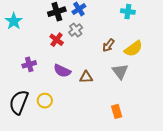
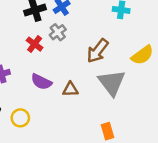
brown arrow: (108, 45) -> (98, 51), size x1.5
yellow semicircle: (133, 49) -> (142, 55), moved
gray triangle: (120, 71) -> (112, 83), size x1.4

